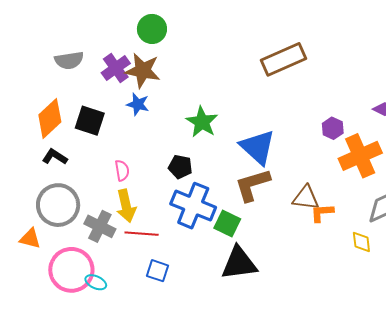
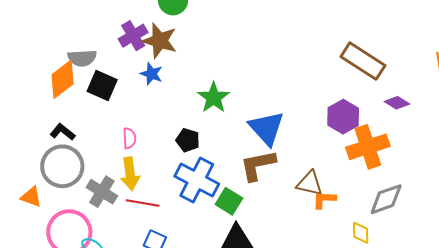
brown rectangle: (283, 59) -> (363, 61), moved, turned 51
gray semicircle: (69, 60) -> (82, 58), moved
purple hexagon: (333, 128) -> (343, 117), size x1.5
black L-shape: (55, 157) -> (63, 132), moved

